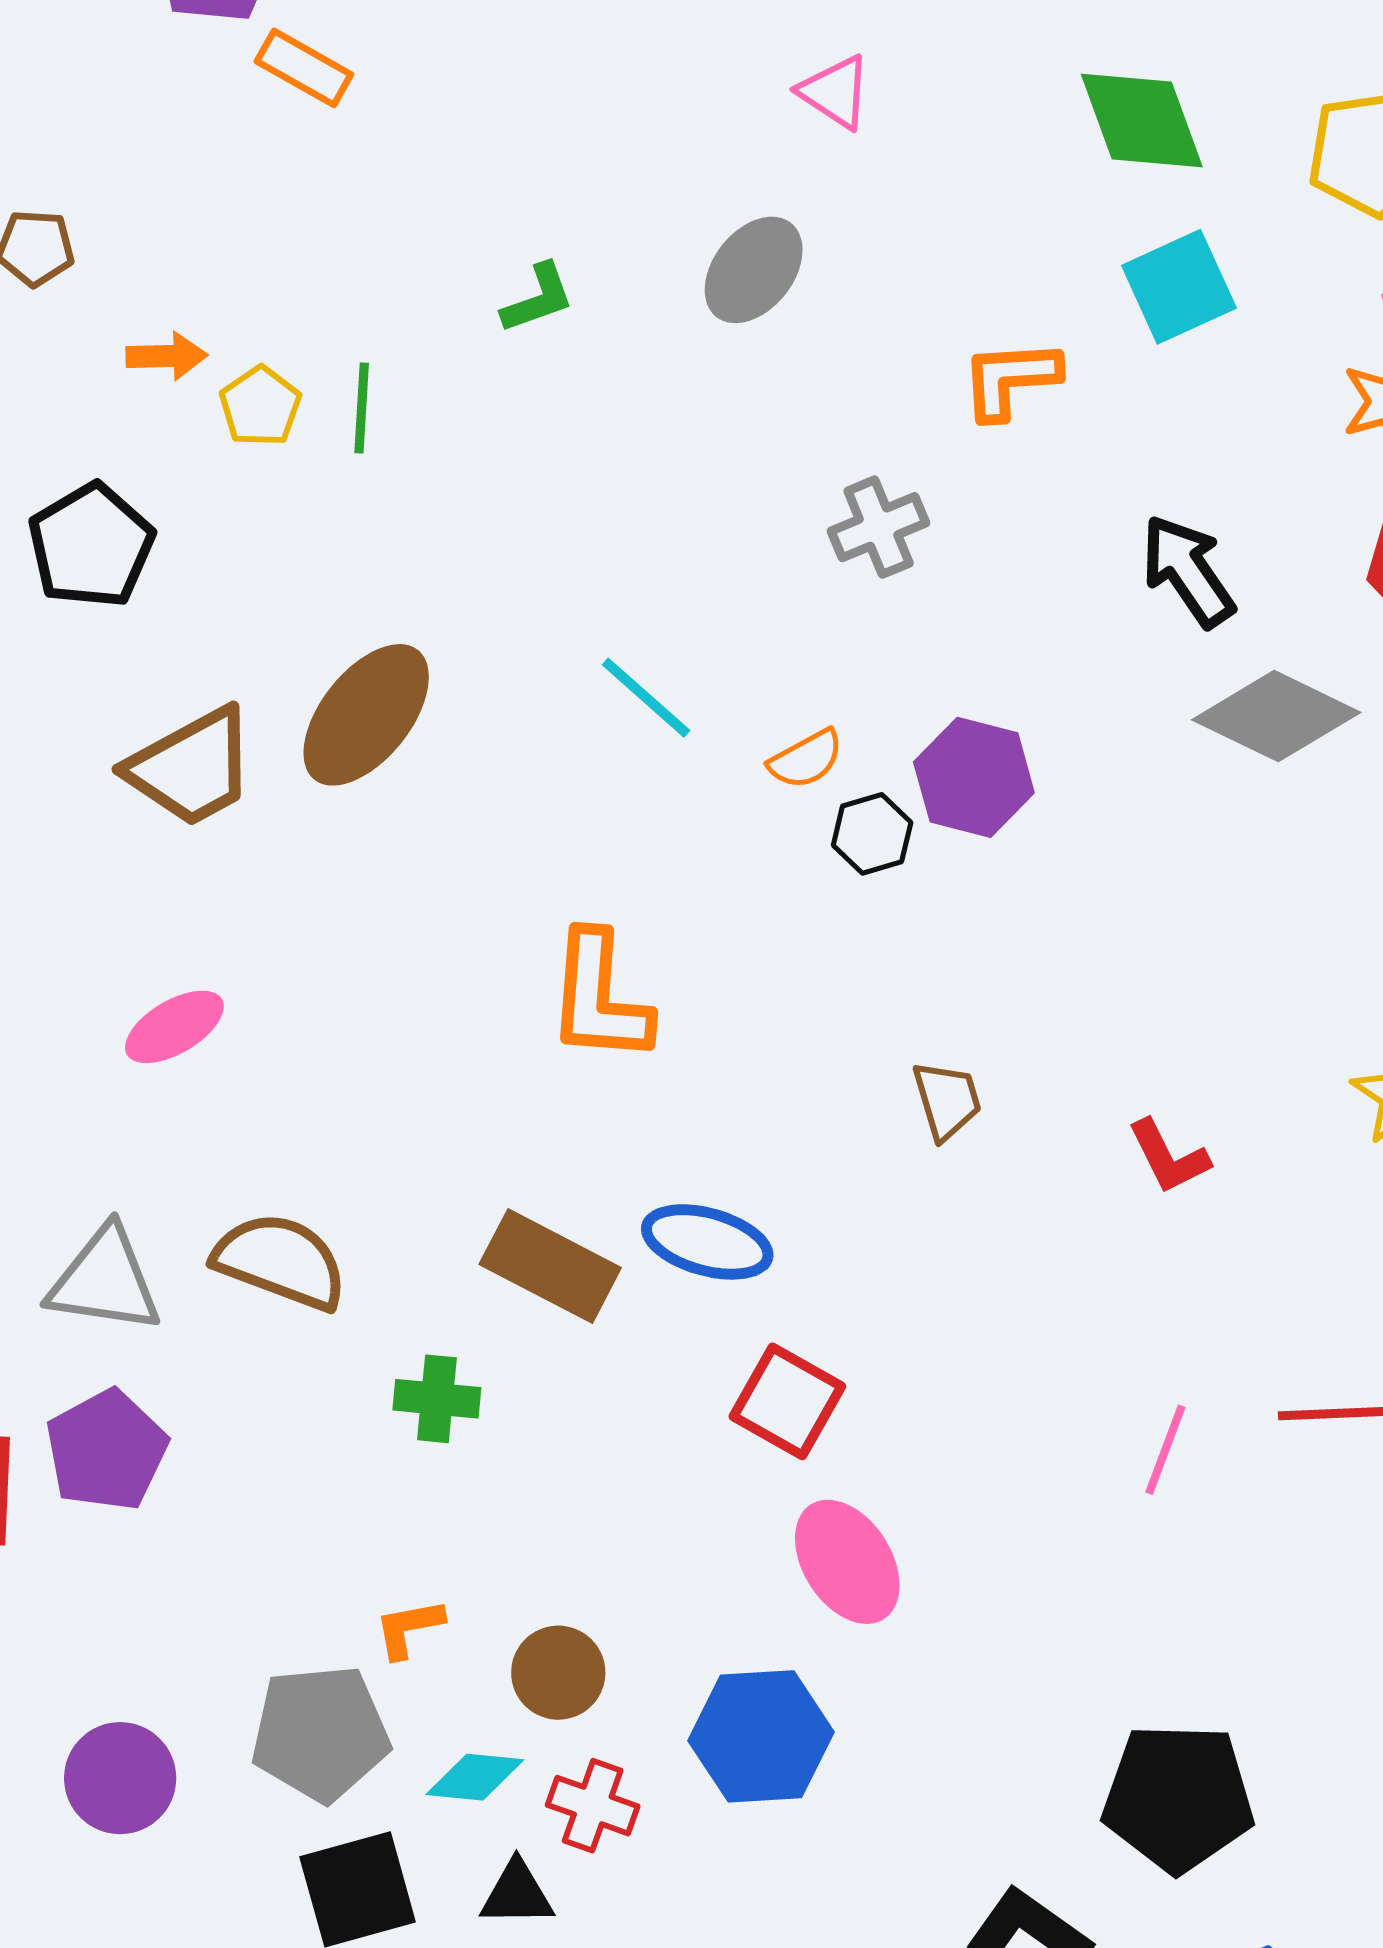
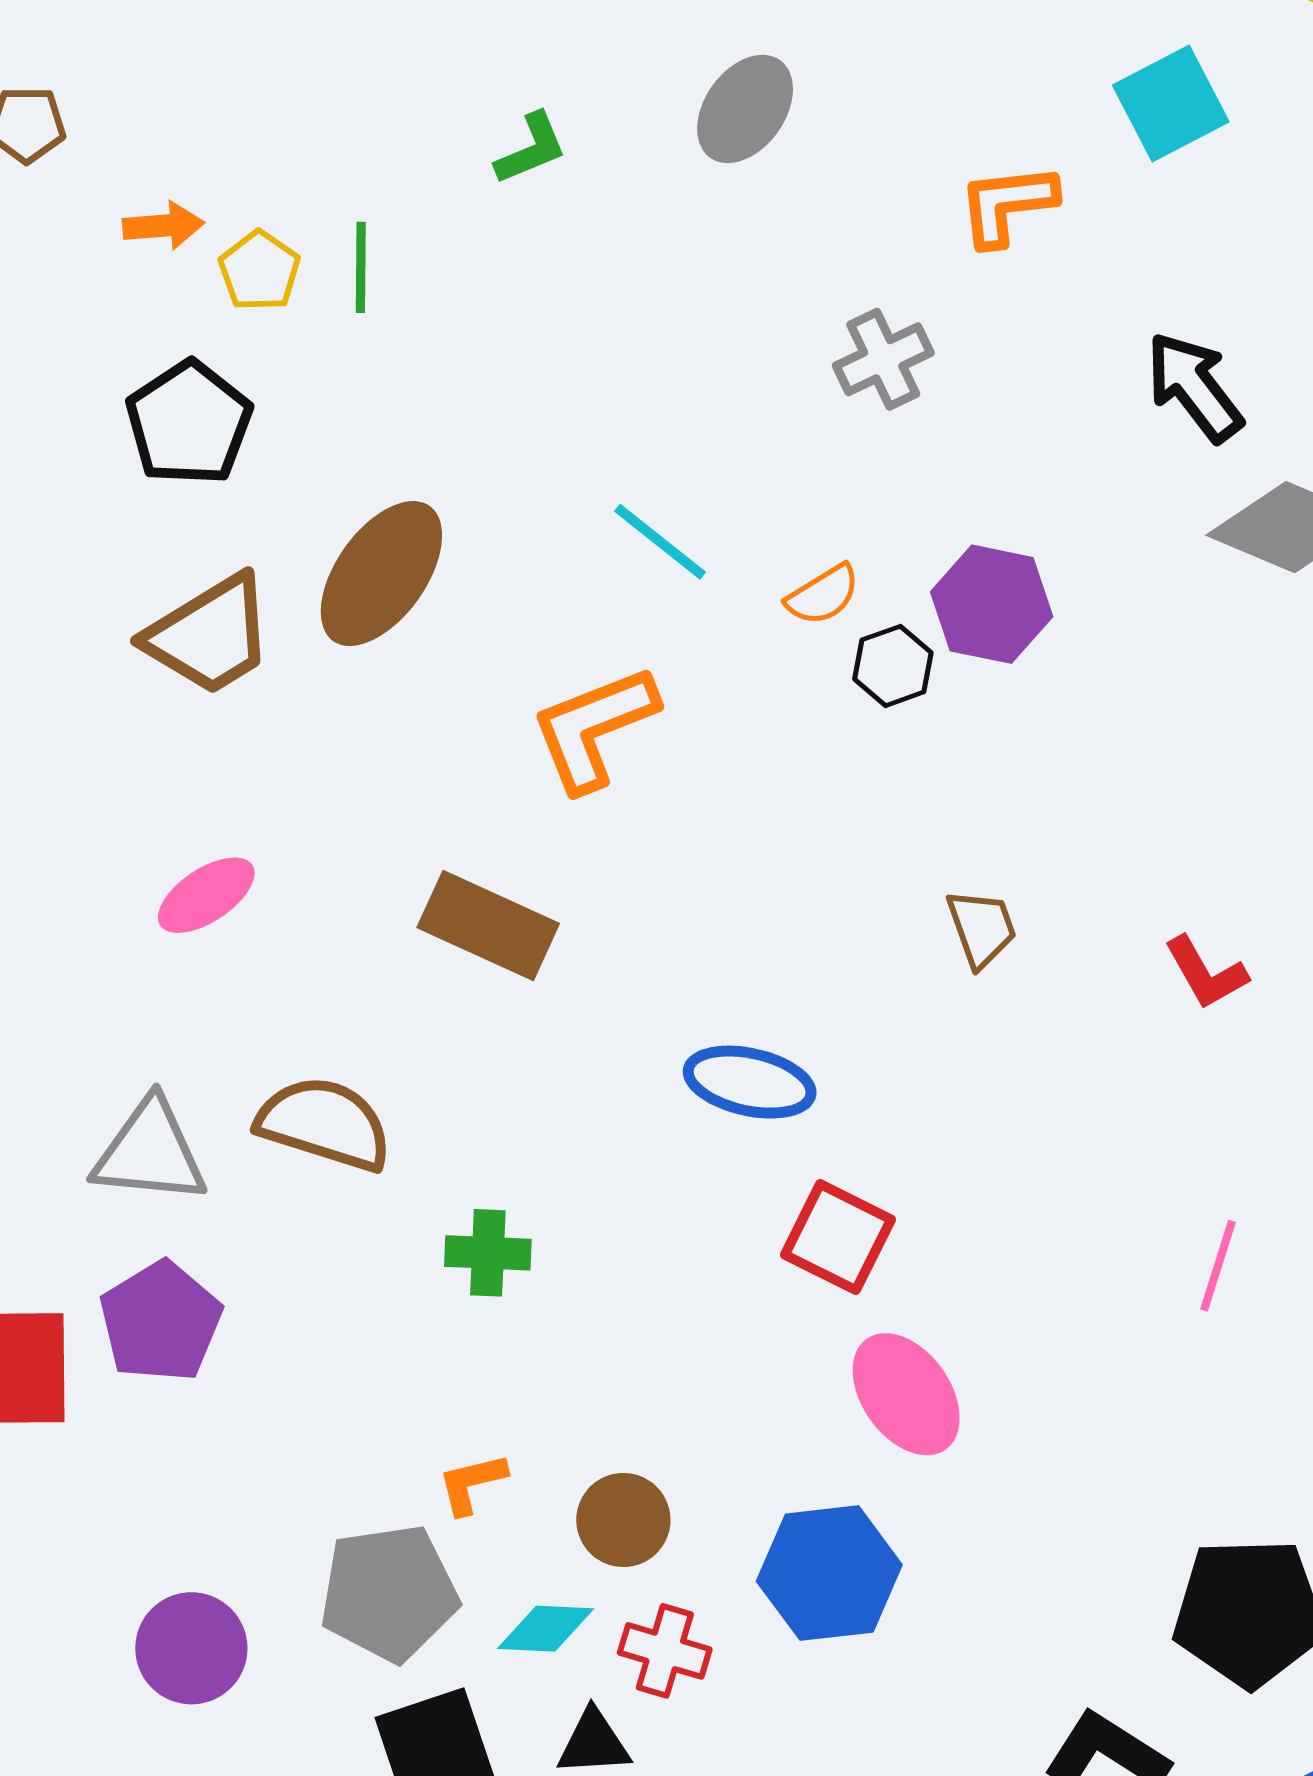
black pentagon: (91, 546) -> (189, 423), moved
orange L-shape: (599, 997) -> (594, 728), moved, turned 67
brown rectangle: (550, 1266) -> (488, 926), moved

